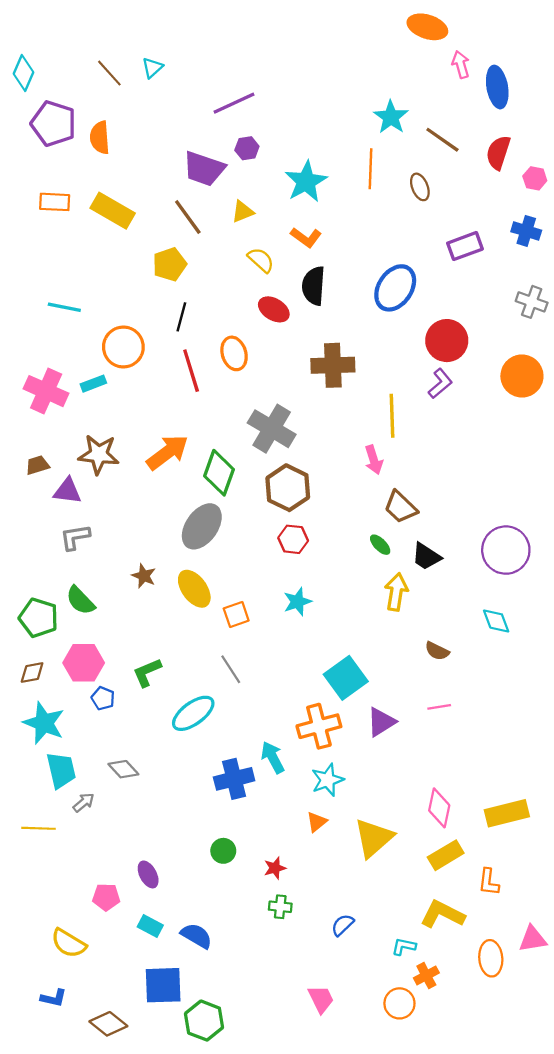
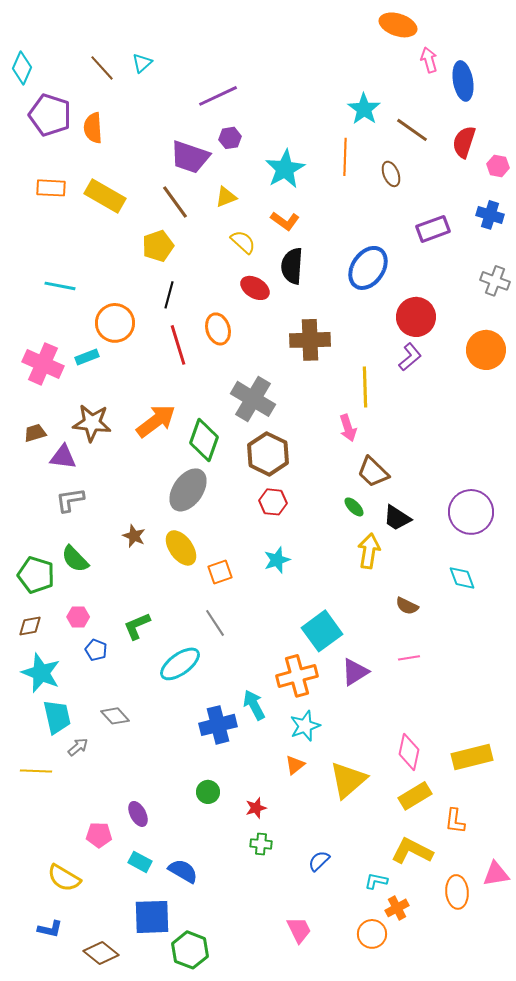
pink hexagon: (84, 663) -> (78, 617), size x0.6

